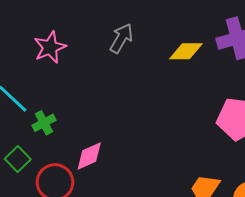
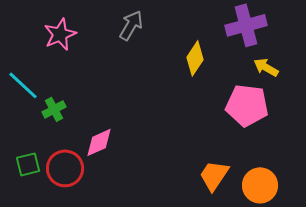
yellow diamond: (186, 51) -> (195, 58), moved, turned -56
green square: (18, 159) -> (28, 164), moved, turned 30

